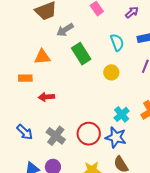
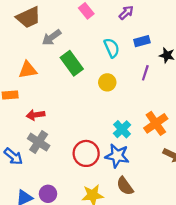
gray cross: (56, 136) -> (39, 142), moved

